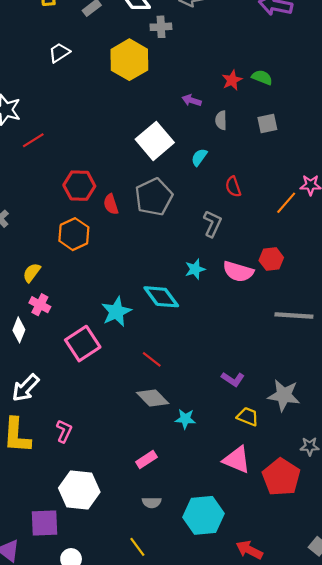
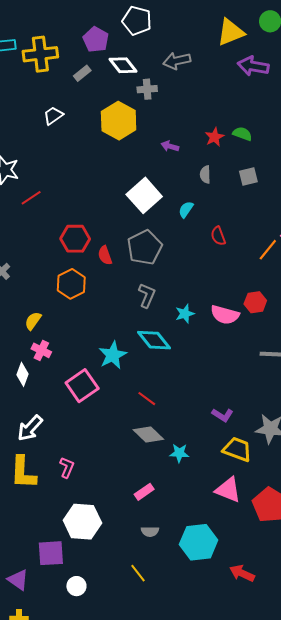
purple arrow: (192, 100) -> (170, 146), moved
gray L-shape: (212, 224) -> (147, 295), moved
yellow trapezoid: (248, 417) -> (237, 449), size x1.4

